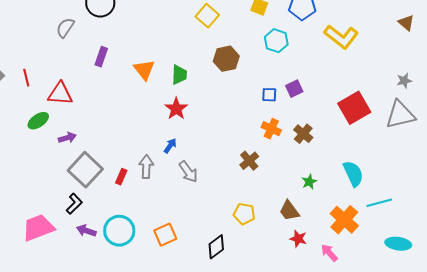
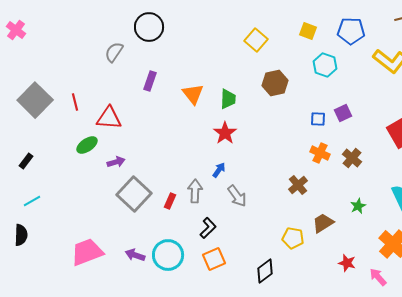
black L-shape: (74, 204) -> (208, 228), moved
brown trapezoid: (289, 211) -> (323, 223), moved, turned 95

